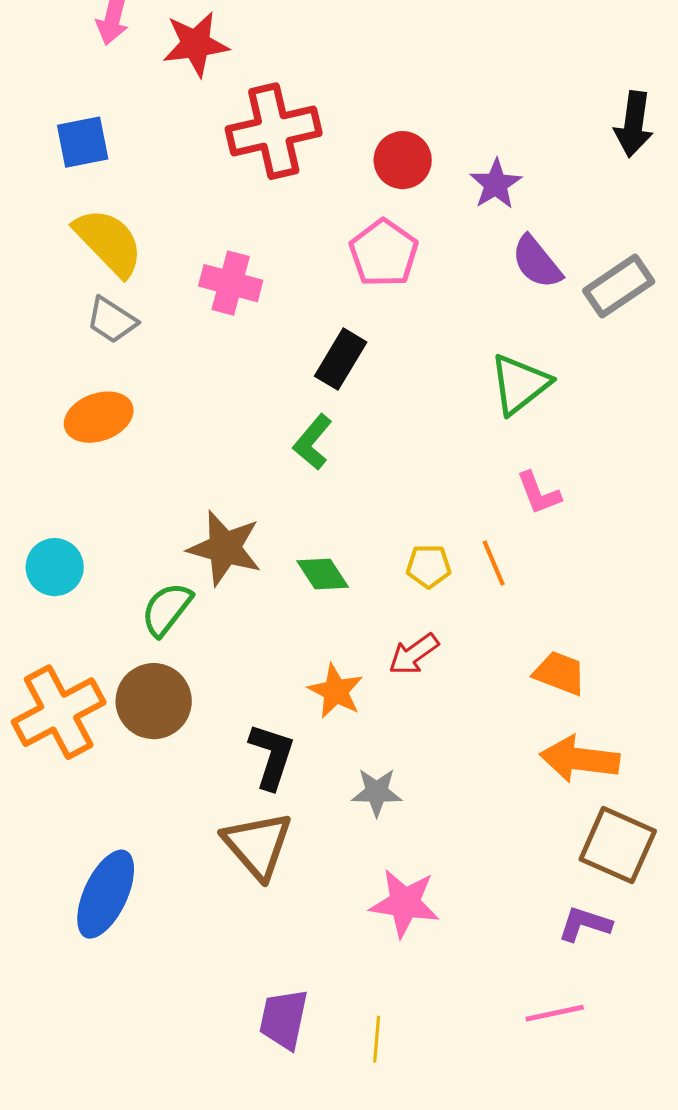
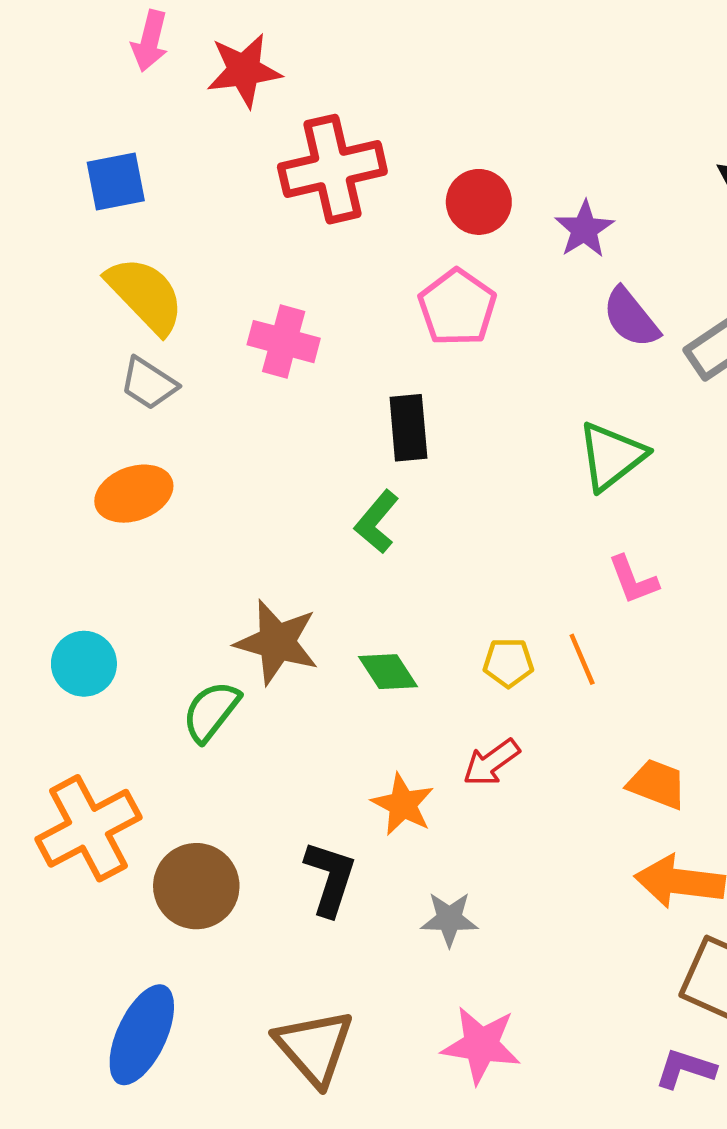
black rectangle: (341, 359) -> (408, 428), turned -36
brown circle: (154, 701) -> (196, 886), moved
brown triangle: (258, 845) -> (314, 1047), moved

